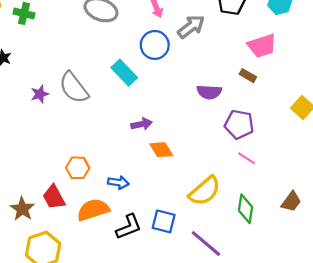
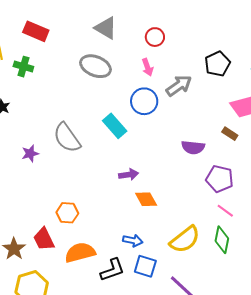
purple star: (40, 94) -> (30, 153), moved
blue arrow: (118, 182) -> (133, 240), moved
green diamond: (245, 209) -> (222, 240), moved

